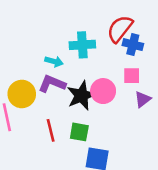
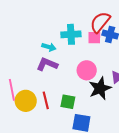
pink square: (132, 76) -> (94, 38), moved
yellow circle: (22, 94) -> (26, 101), moved
black star: (81, 95) -> (100, 88), moved

